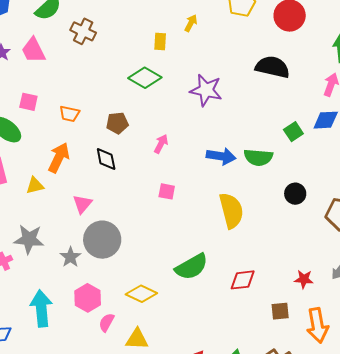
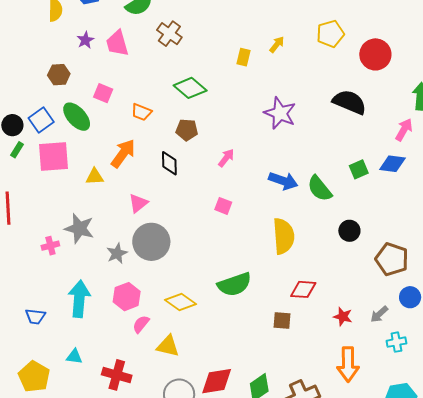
green diamond: (145, 78) -> (190, 88), moved
green semicircle: (258, 157) -> (320, 189), turned 36
red diamond: (243, 280) -> (303, 289), moved
brown square: (280, 311) -> (282, 320), moved

